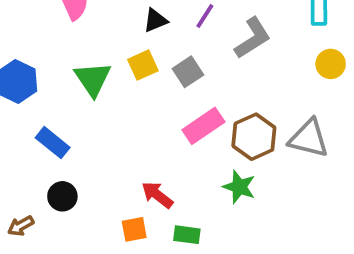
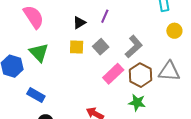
gray L-shape: (253, 38) -> (134, 47), moved
yellow square: (143, 65) -> (77, 47), turned 35
green triangle: (93, 79) -> (39, 53), moved

